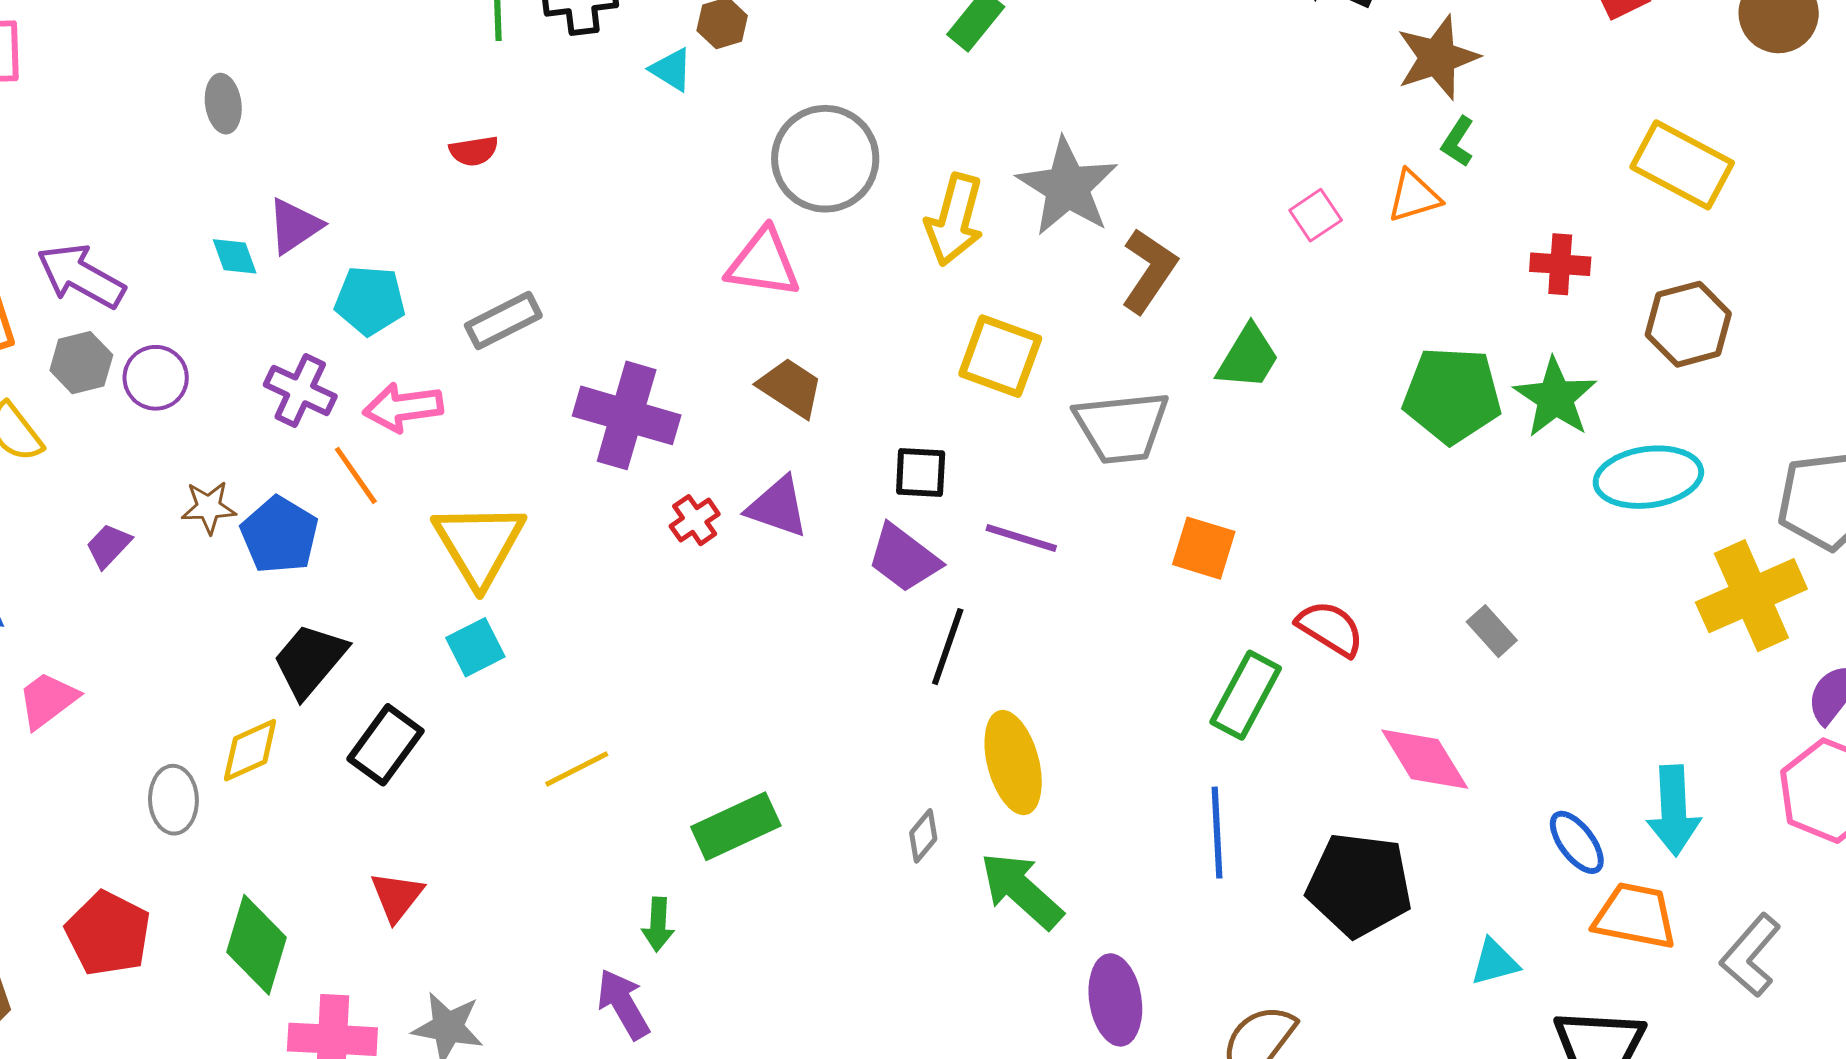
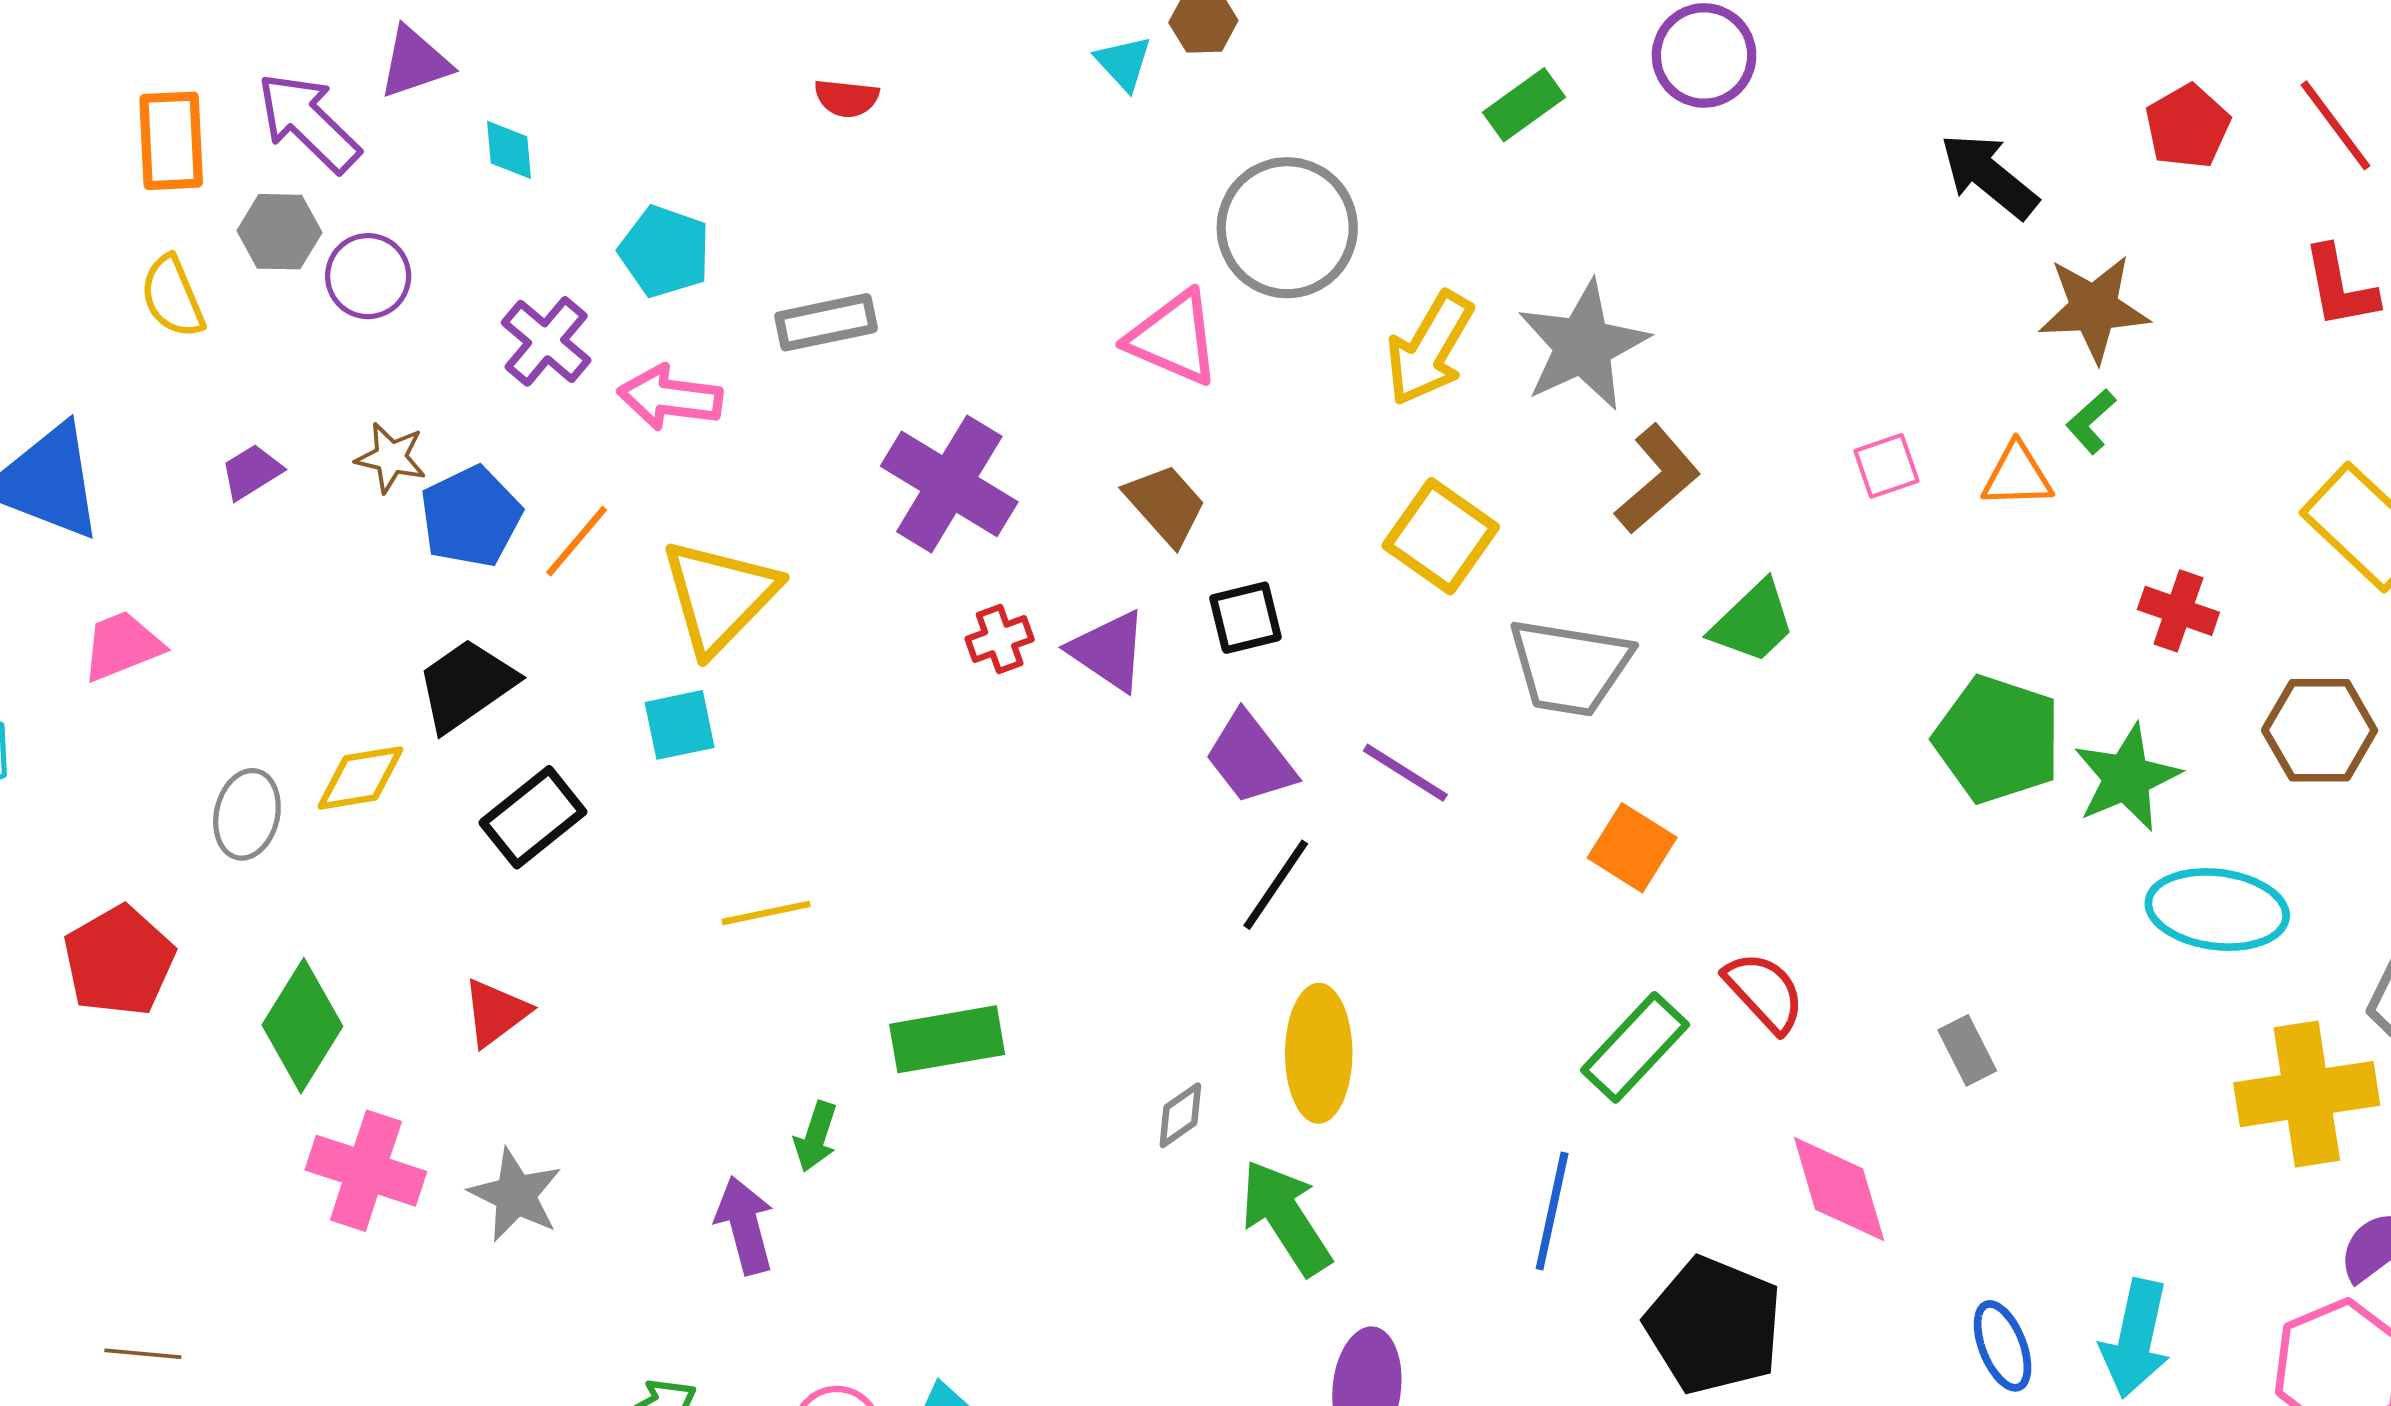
purple triangle: (294, 226) -> (415, 62), moved
black square: (921, 473) -> (1246, 618), moved, turned -32
orange line: (356, 475) -> (577, 541), moved, turned 60

